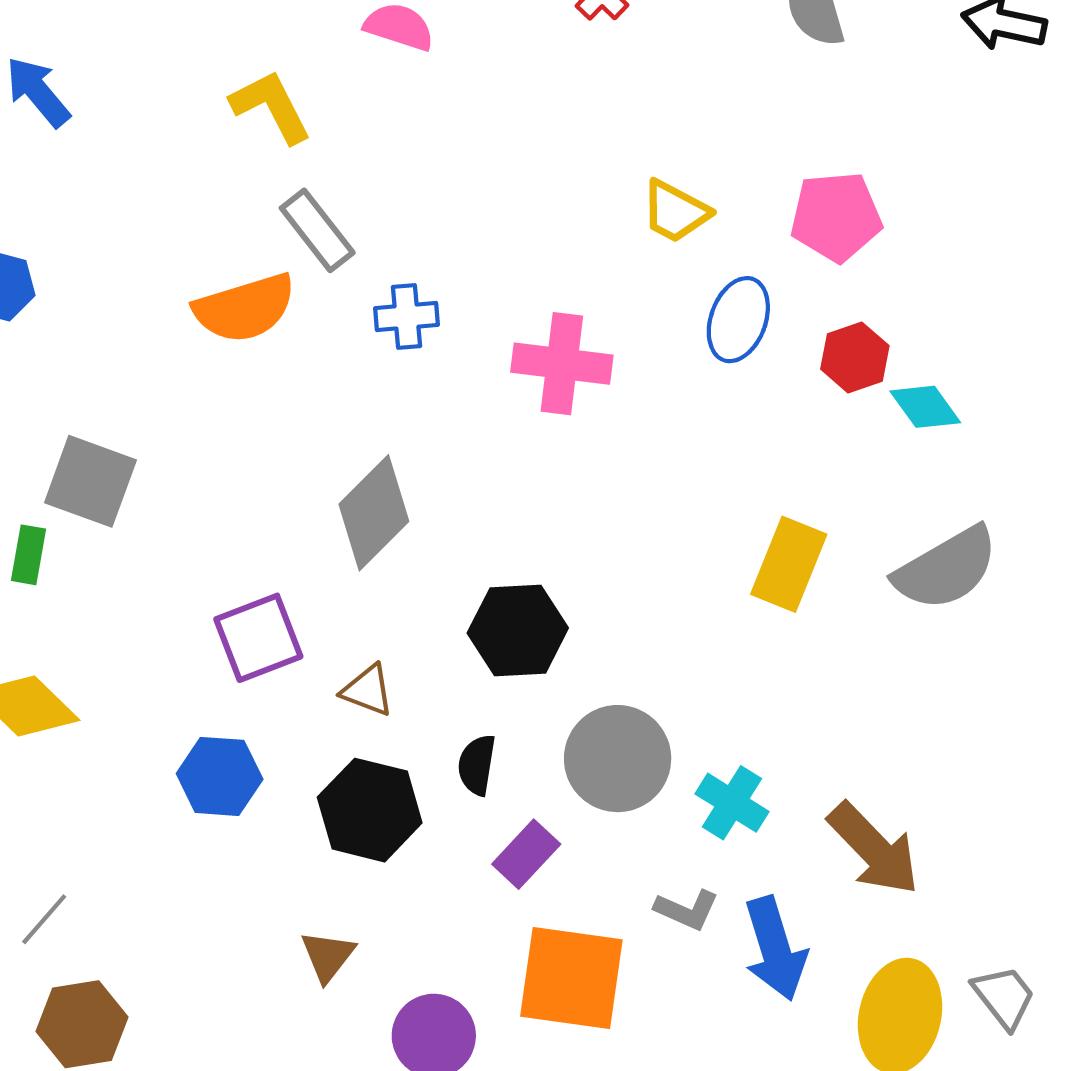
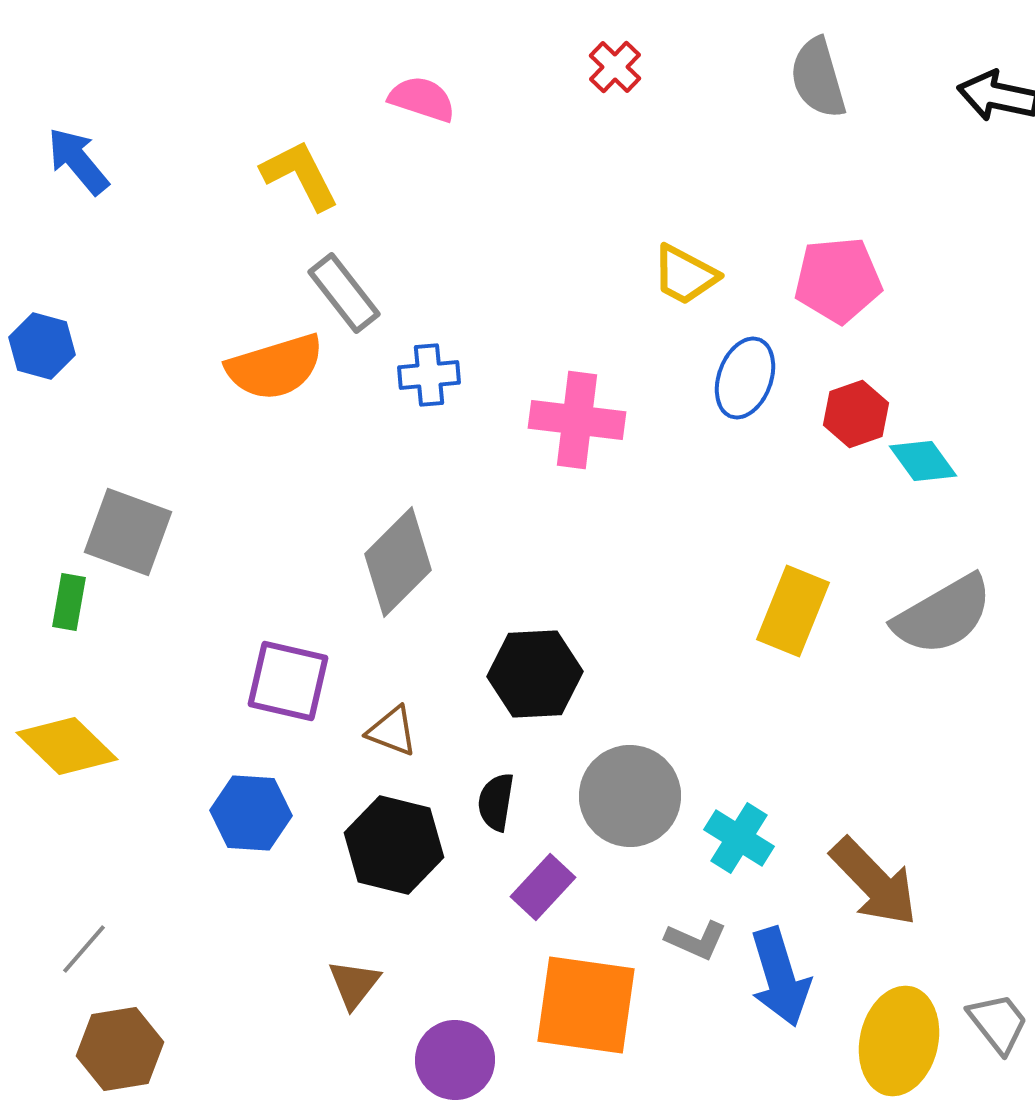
purple square: (258, 638) -> (288, 681), turned 34

